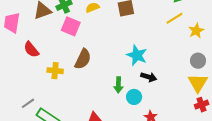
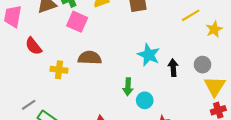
brown semicircle: (83, 59) -> (90, 58), turned -115
gray circle: (198, 61) -> (203, 65), moved
black arrow: (149, 77) -> (173, 68), moved, turned -112

